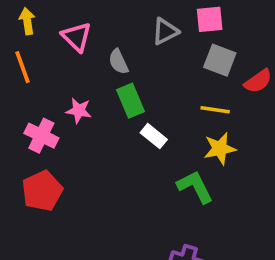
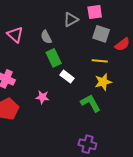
pink triangle: (77, 37) -> (15, 35), moved
pink star: (79, 111) -> (42, 97), moved

